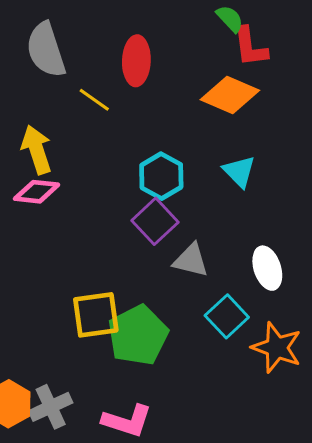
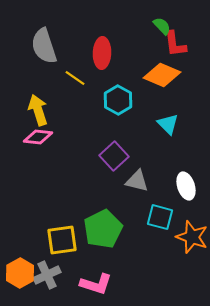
cyan hexagon: (161, 176) -> (118, 100), moved
yellow square: (96, 315) -> (62, 240), moved
cyan square: (227, 316) -> (160, 217), turned -32

